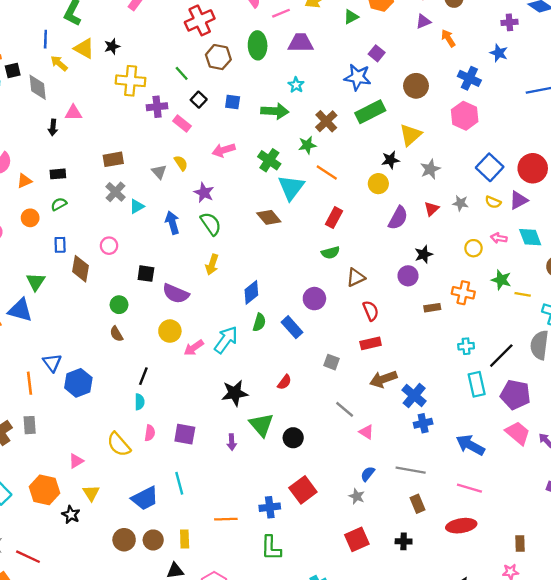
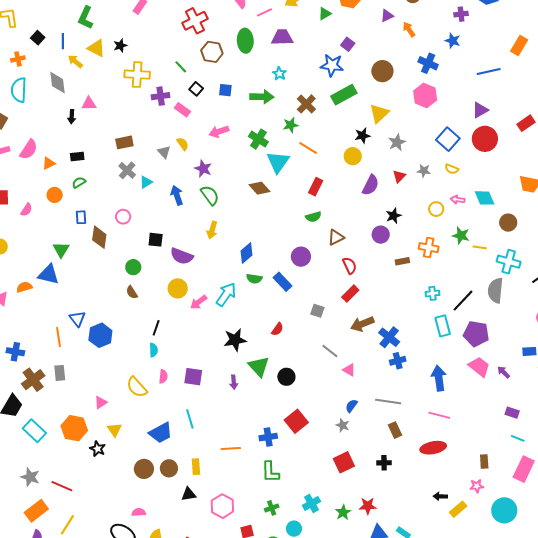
black square: (13, 71) -> (38, 38), moved, turned -32
purple triangle: (519, 200) -> (480, 110), moved
green semicircle: (259, 322) -> (254, 279), turned 84
red rectangle: (371, 343) -> (350, 294), turned -30
blue arrow: (470, 445) -> (439, 378), turned 55

